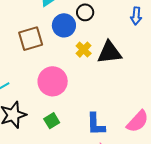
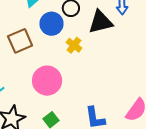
black triangle: (109, 52) -> (101, 22), moved

